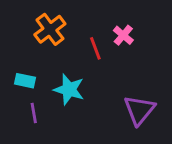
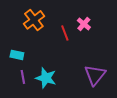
cyan star: (69, 90) -> (46, 78), moved

